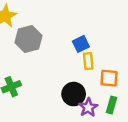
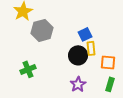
black circle: (74, 94) -> (78, 55), moved
purple star: (88, 107) -> (78, 84), moved

